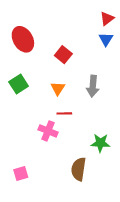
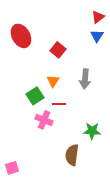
green square: (19, 84) -> (35, 96), moved
pink square: (21, 173) -> (12, 168), moved

